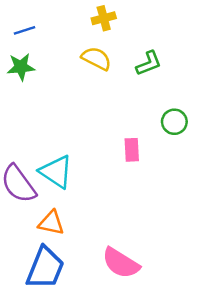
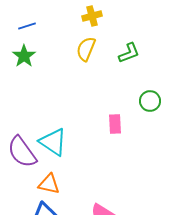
yellow semicircle: (96, 58) -> (86, 49), turned -95
green star: (21, 67) -> (24, 56), turned -30

